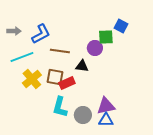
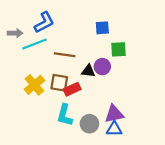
blue square: (121, 26) -> (102, 28), moved, turned -32
blue L-shape: (41, 34) -> (44, 22), moved
green square: (106, 37) -> (119, 49), moved
purple circle: (95, 48) -> (102, 67), moved
cyan line: (22, 57) -> (34, 44), moved

